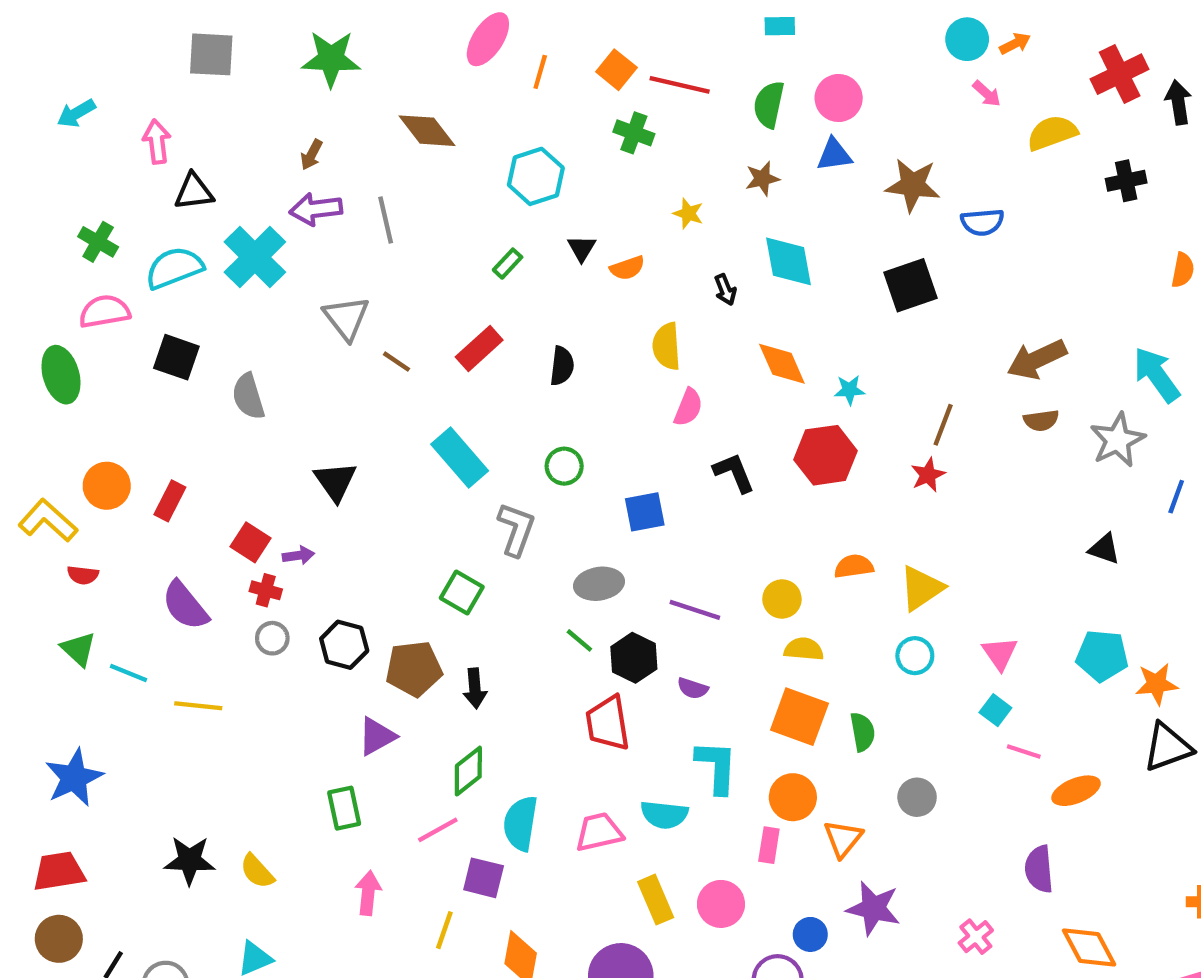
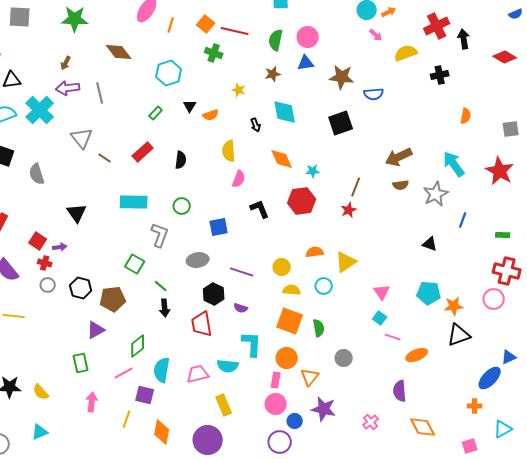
cyan rectangle: (460, 457) -> (134, 202), turned -48
green line: (579, 640) -> (161, 286), moved
cyan circle: (915, 656) -> (324, 286), moved
black arrow: (475, 688) -> (165, 308), moved
pink circle: (721, 904) -> (276, 404), moved

